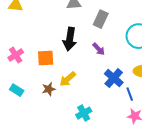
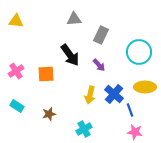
black arrow: (70, 39) -> (70, 55), turned -45
yellow arrow: (68, 79) -> (90, 95), moved, turned -36
brown star: (49, 89) -> (49, 114), moved

